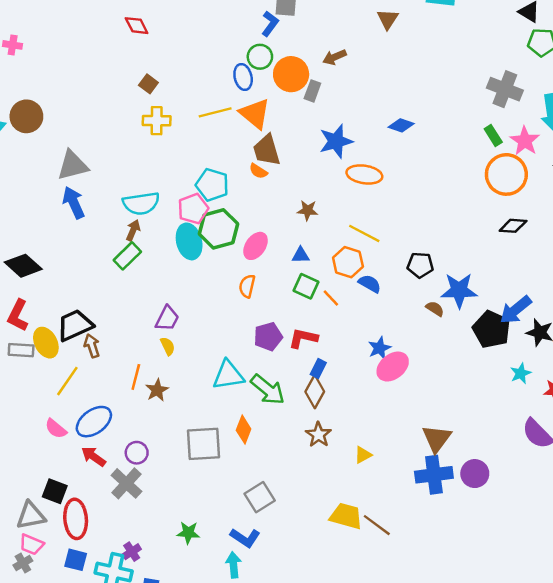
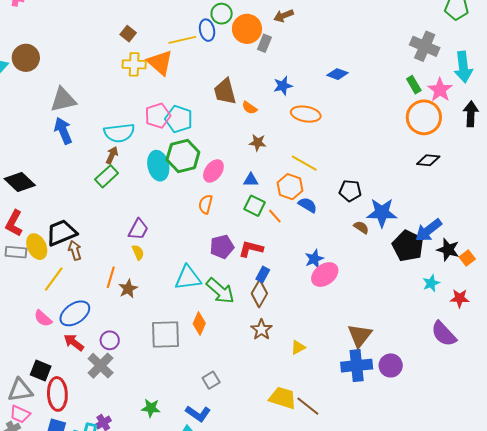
yellow line: (215, 112) -> (182, 40), moved
orange triangle: (255, 114) -> (160, 63), moved
blue star: (336, 141) -> (283, 86), size x0.7
orange semicircle: (258, 171) -> (249, 108), moved
pink pentagon: (193, 209) -> (158, 116), moved
gray square: (260, 497) -> (211, 380), size x0.7

